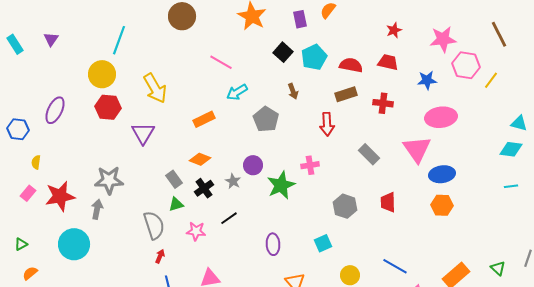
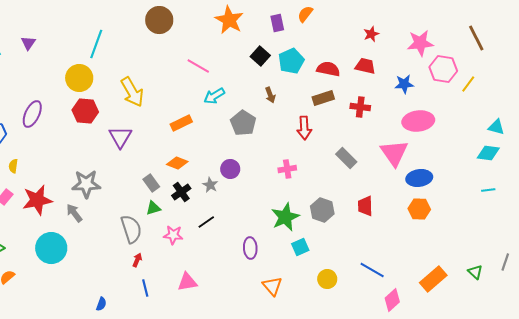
green star: (281, 185) -> (285, 217), moved
gray arrow: (97, 209) -> (74, 213), turned -48

